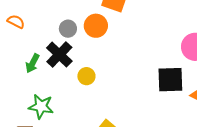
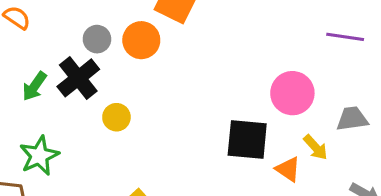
green star: (41, 106) -> (39, 156), turned 30

